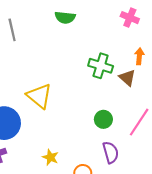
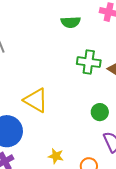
green semicircle: (65, 17) -> (71, 22), moved

